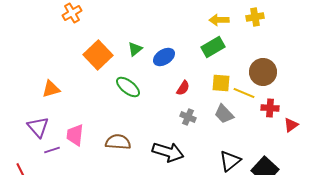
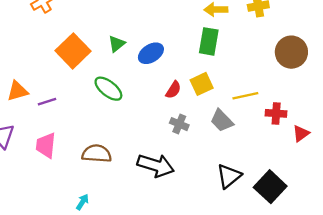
green rectangle: (213, 47) -> (209, 41), turned -50
brown circle: (263, 72) -> (291, 52), moved
yellow square: (221, 83) -> (202, 84), moved, turned -30
yellow line: (244, 93) -> (245, 96), turned -35
purple line: (52, 150) -> (47, 102), moved

